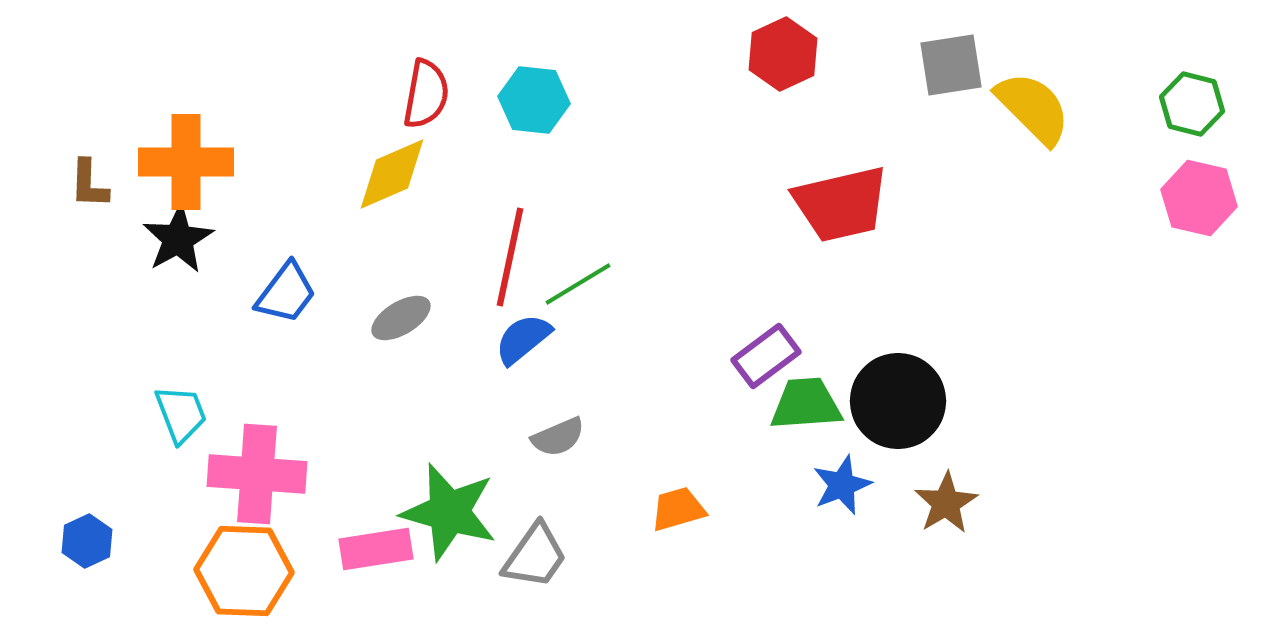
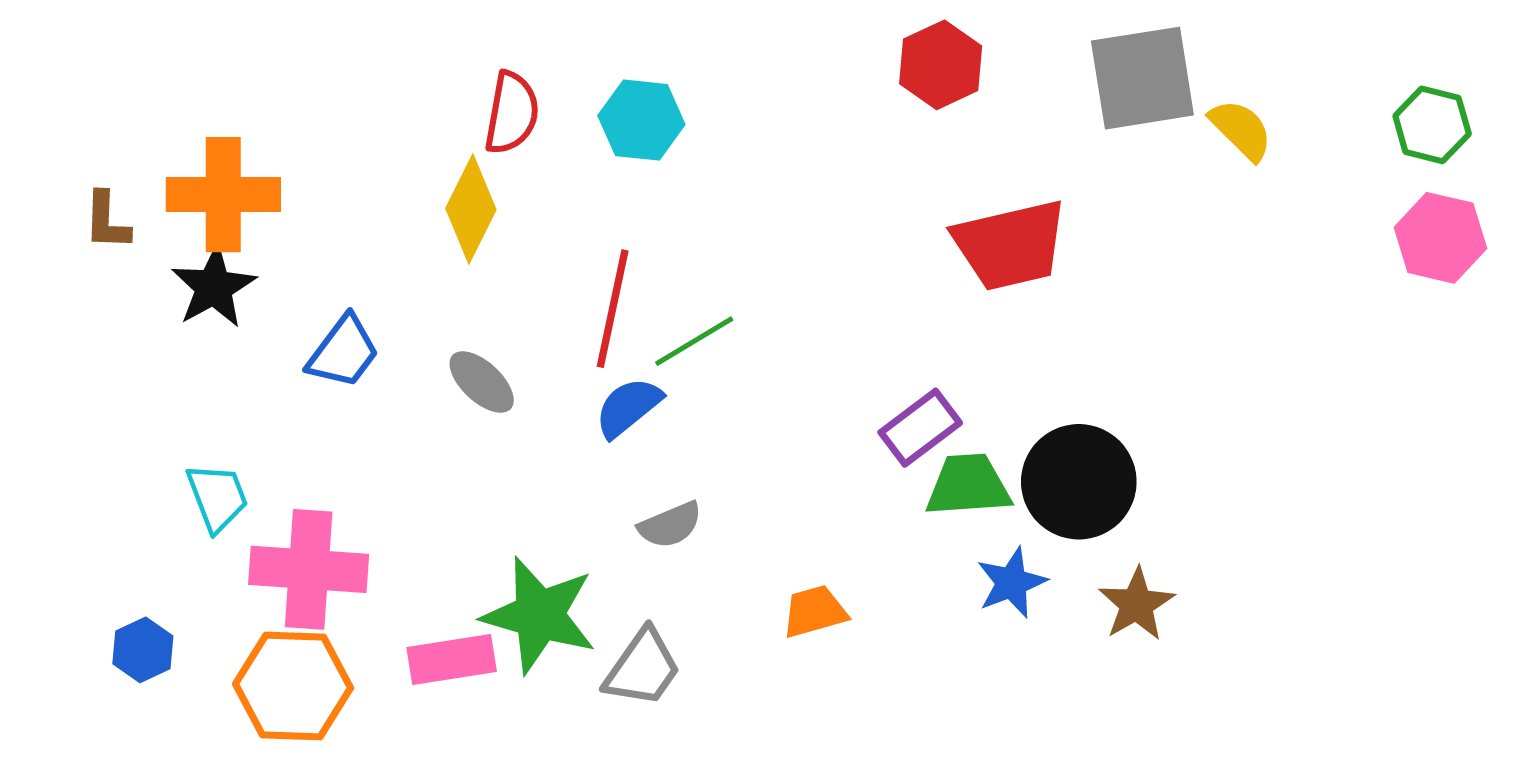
gray square: (951, 65) -> (1142, 78), size x1.4
yellow semicircle: (1033, 108) -> (1241, 130), size x0.7
yellow diamond: (392, 174) -> (471, 209), turned -40
gray ellipse: (401, 318) -> (482, 382), turned 74
blue hexagon: (87, 541) -> (143, 650), moved

